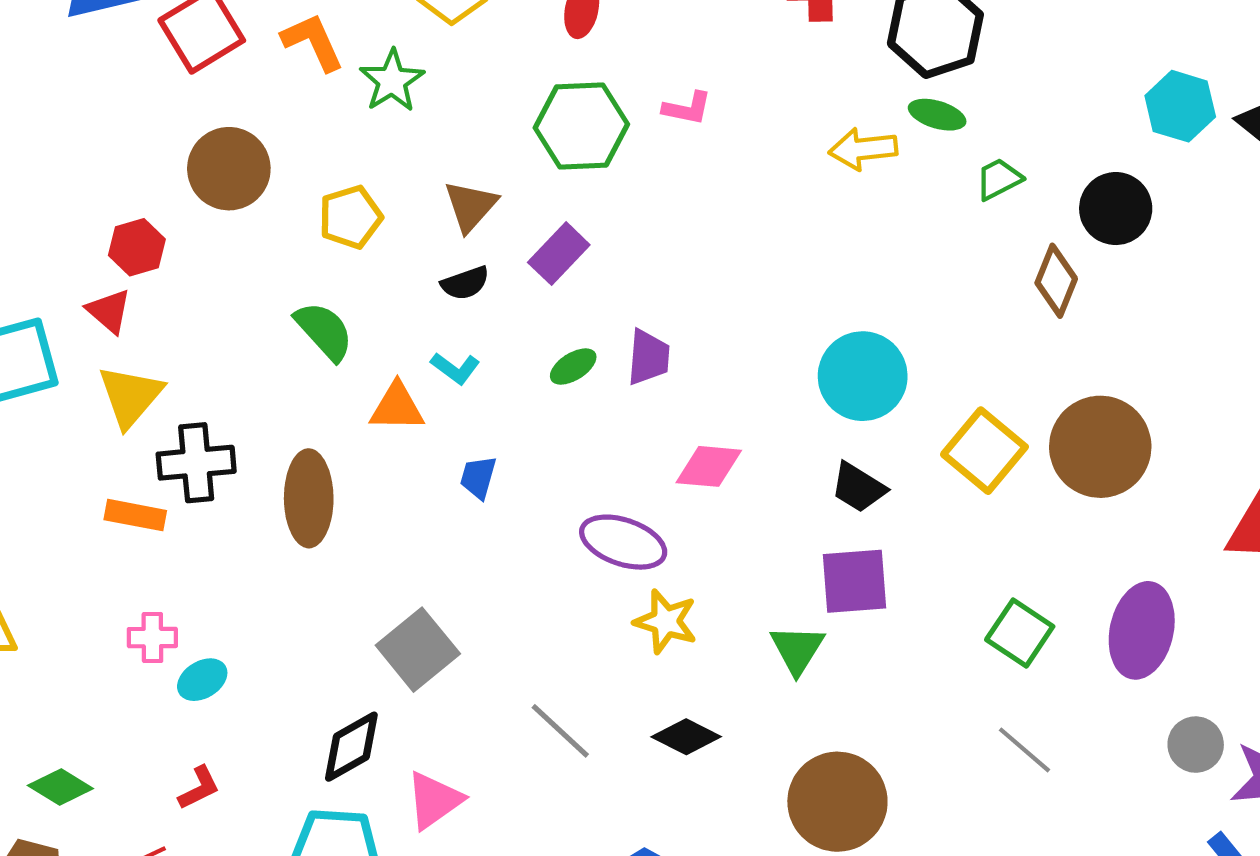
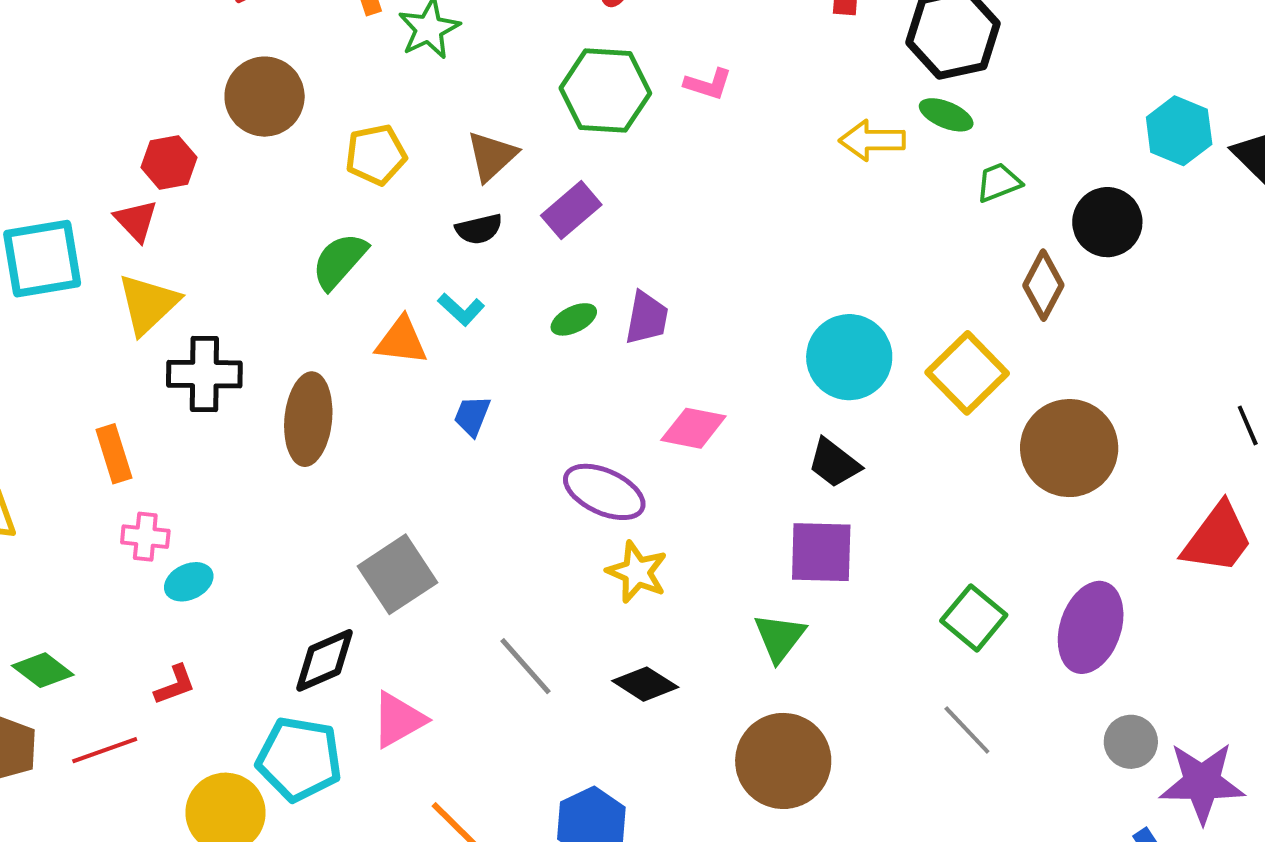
green semicircle: (324, 331) -> (339, 261), turned -102
yellow square: (984, 451) -> (967, 373), moved
orange rectangle: (135, 515) -> (114, 454), moved, turned 56
green triangle: (797, 649) -> (780, 637), moved

